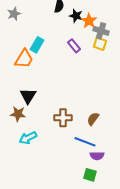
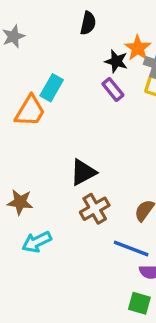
black star: (76, 16) -> (116, 61), moved
black triangle: (28, 96) -> (83, 172), moved, turned 30
brown cross: (63, 118) -> (95, 209), turned -30

